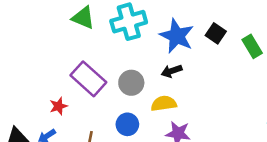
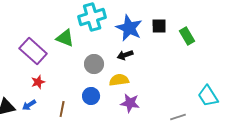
green triangle: (83, 18) -> (65, 38), moved
black square: (216, 33) -> (159, 26), turned -35
purple rectangle: (88, 79) -> (33, 51), moved

